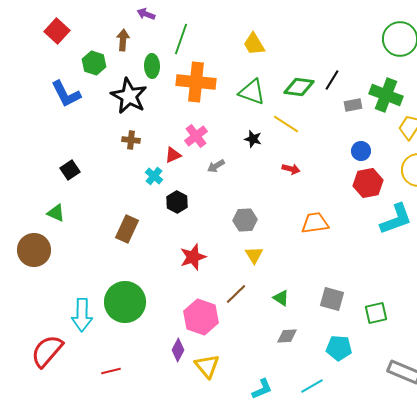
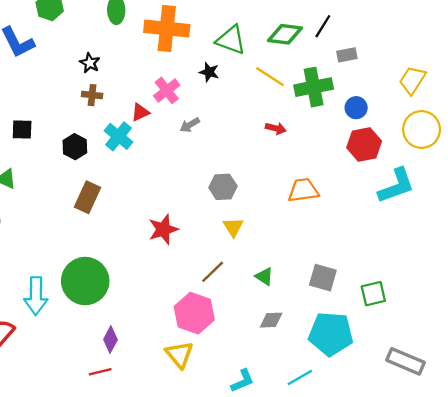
green cross: (386, 95) -> (314, 87), moved, turned -32
black star: (129, 96) -> (90, 63), moved, size x0.5
black star: (253, 139) -> (209, 72), moved
black square: (70, 170) -> (22, 129), turned 36
cyan cross: (154, 176) -> (119, 136), size x1.4
black hexagon: (177, 202) -> (75, 147), moved
pink hexagon: (201, 317) -> (194, 313), moved
cyan pentagon: (339, 348) -> (331, 334), size x1.5
purple diamond: (178, 350) -> (110, 340), moved
red line: (111, 371) -> (100, 372), moved

